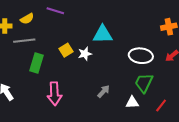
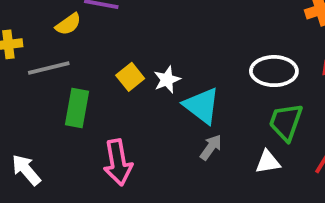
yellow semicircle: (27, 19) -> (68, 24), moved
cyan triangle: (103, 34) -> (202, 106), moved, turned 45

